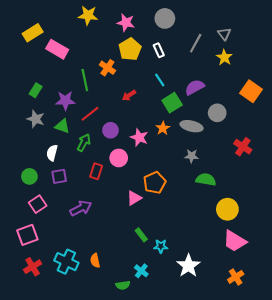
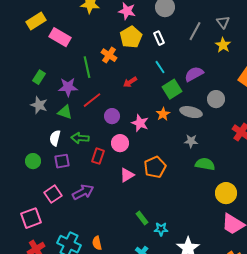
green arrow: (84, 143) -> (80, 138), moved, turned -114
pink triangle: (134, 198) -> (127, 175), moved
pink square: (38, 204) -> (53, 194), moved

